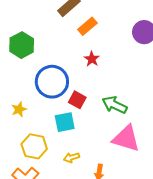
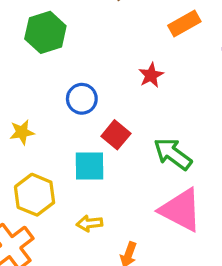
orange rectangle: (87, 26) -> (184, 24), moved
blue circle: (52, 82) -> (82, 99), size x0.6

